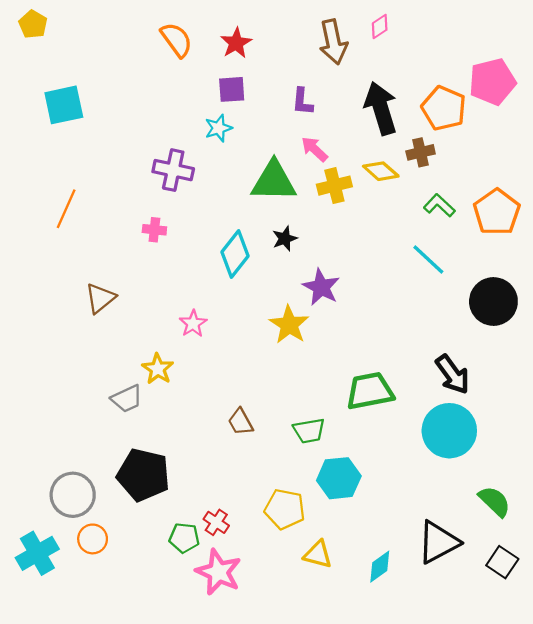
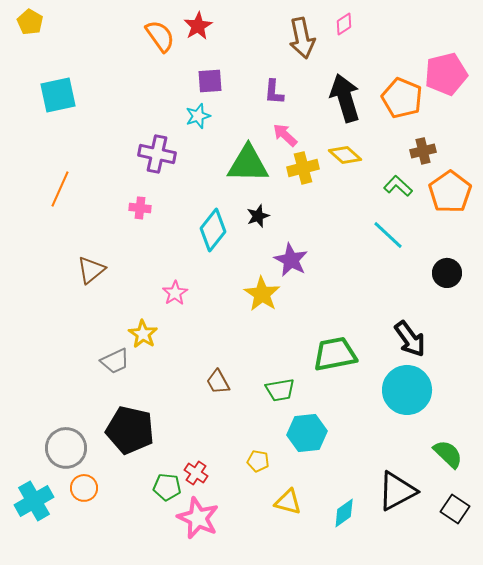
red star: (236, 43) -> (198, 26), moved
brown cross: (421, 152) -> (423, 151), moved
black circle: (493, 301) -> (447, 273), size x0.7
yellow pentagon: (285, 509) -> (258, 461), size x0.6

